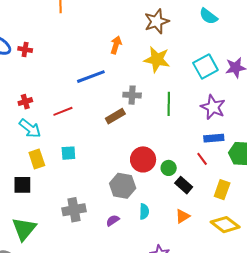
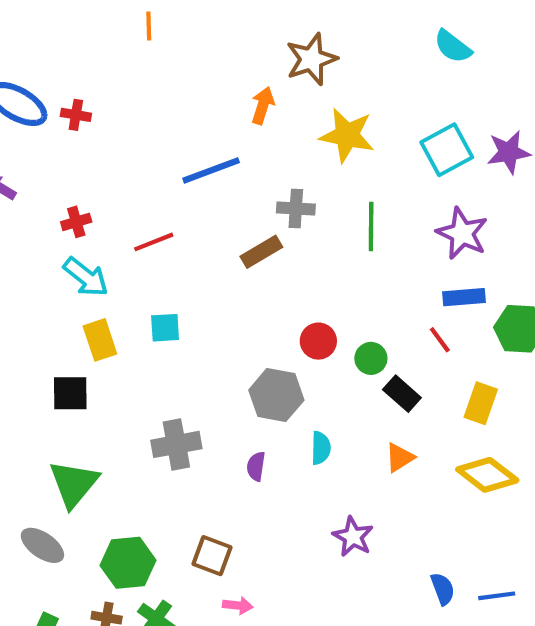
brown star: (157, 21) -> (311, 59), moved
red circle: (143, 159) -> (318, 341), size x0.7
purple semicircle: (113, 220) -> (256, 466), turned -48

